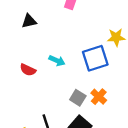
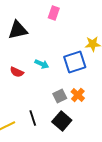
black triangle: (29, 21) -> (18, 30), size x1.5
gray square: (78, 98) -> (60, 96), turned 32

